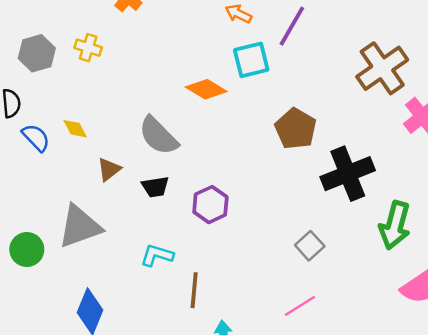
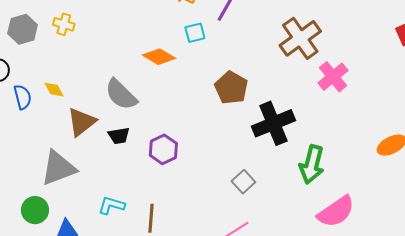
cyan square: (251, 60) -> (195, 33), size x0.7
blue semicircle: (36, 138) -> (23, 97), turned 30
brown triangle: (109, 169) -> (82, 122), size x1.5
green circle: (27, 249) -> (35, 210), moved
cyan L-shape: (157, 255) -> (112, 205), moved

